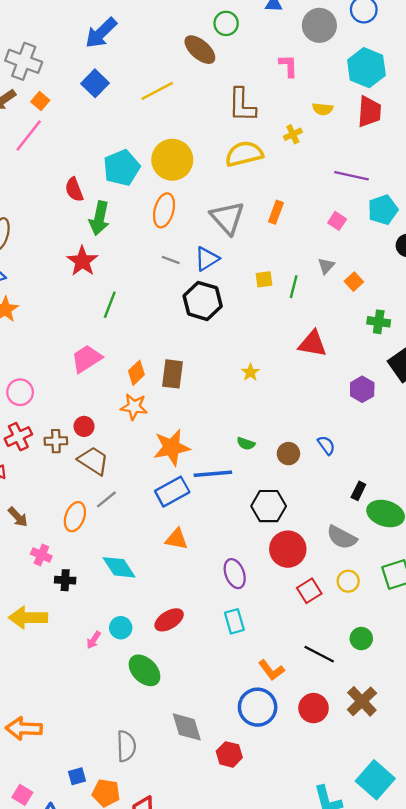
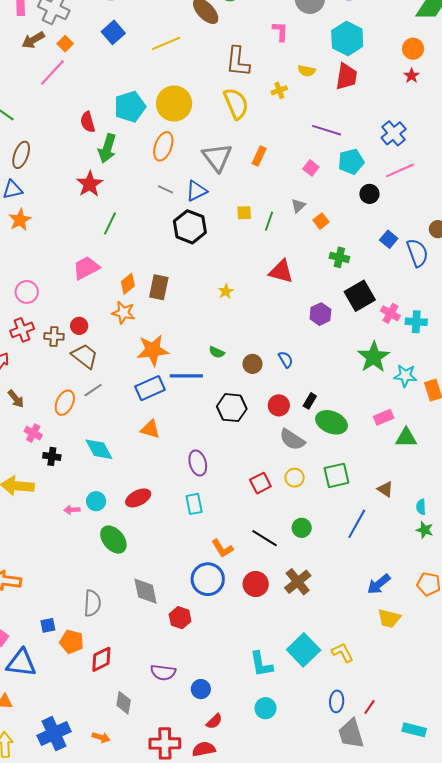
yellow semicircle: (244, 154) -> (236, 104), turned 76
red circle: (288, 549) -> (279, 405), moved, size x0.7
pink arrow: (94, 640) -> (72, 510), turned 49

